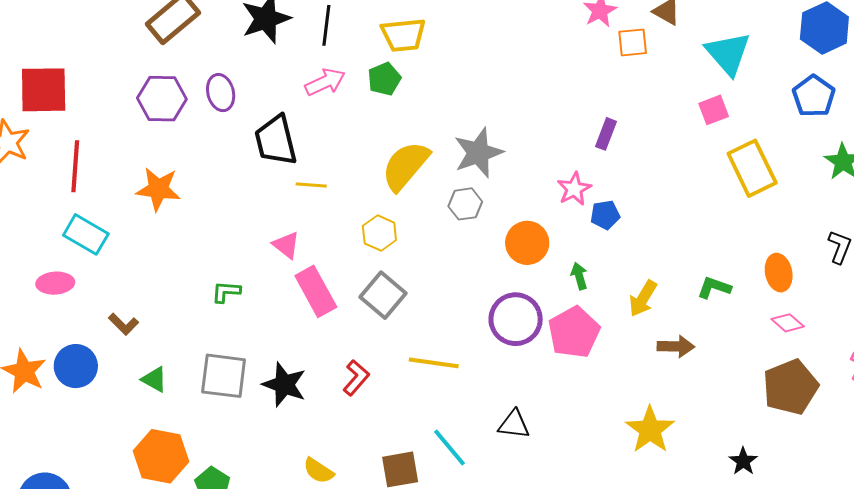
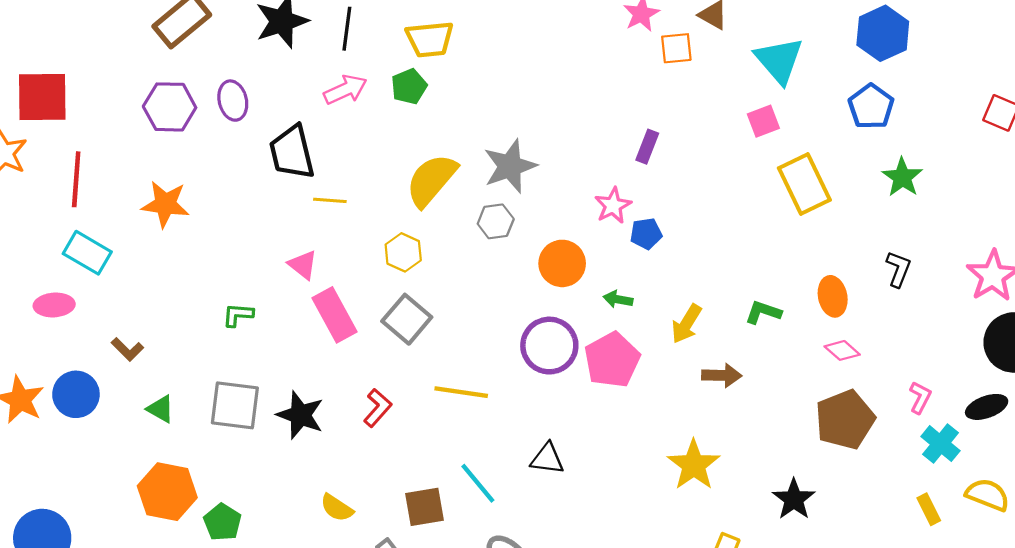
green arrow: (579, 276) -> (618, 299), turned -64
black star: (743, 461) -> (794, 499), size x1.4

